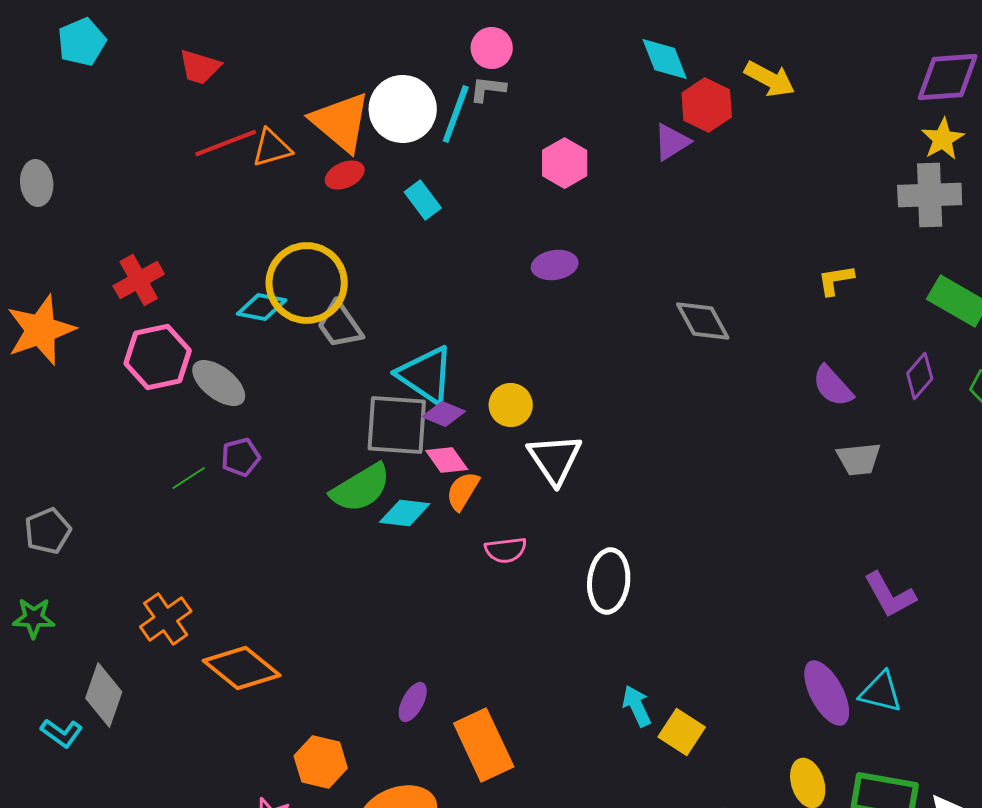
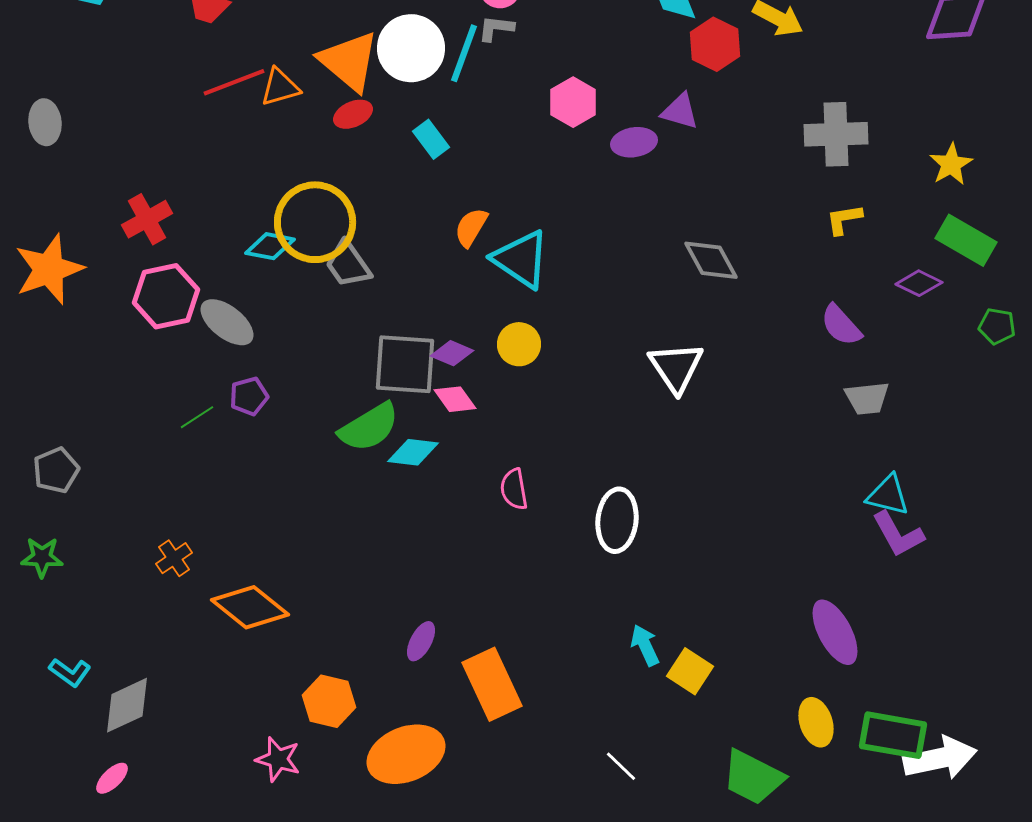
yellow star: (943, 139) -> (951, 164), moved
purple triangle: (672, 142) -> (680, 111), moved, turned 48
gray cross: (930, 195) -> (836, 134), moved
purple ellipse: (555, 265) -> (634, 142), moved
cyan triangle: (426, 375) -> (521, 259), moved
purple diamond: (920, 376) -> (919, 283), moved, turned 75
white triangle: (555, 459) -> (676, 367), moved
orange semicircle: (463, 491) -> (471, 227), moved
pink semicircle: (506, 550) -> (514, 489), turned 87
orange cross: (166, 619) -> (174, 558), size x0.7
cyan triangle: (881, 692) -> (888, 495), moved
gray diamond: (104, 695) -> (127, 705), moved, turned 46

